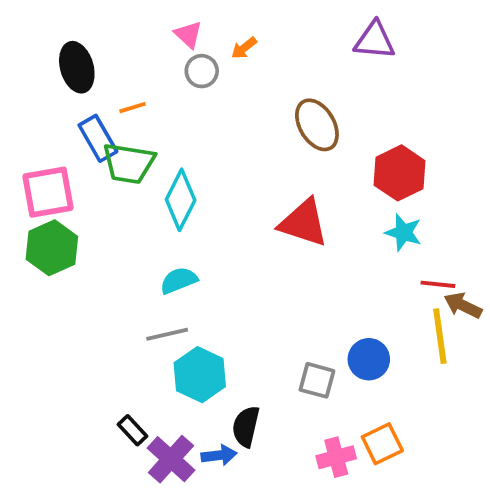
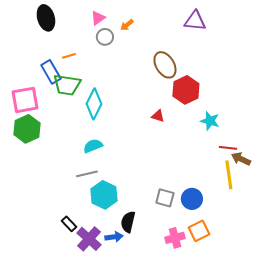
pink triangle: (188, 35) -> (98, 18), turned 42
black ellipse: (77, 67) -> (46, 18), moved
red hexagon: (400, 173) -> (186, 90), moved
red triangle: (304, 223) -> (158, 116), size x0.5
blue circle: (369, 359) -> (192, 199), moved

